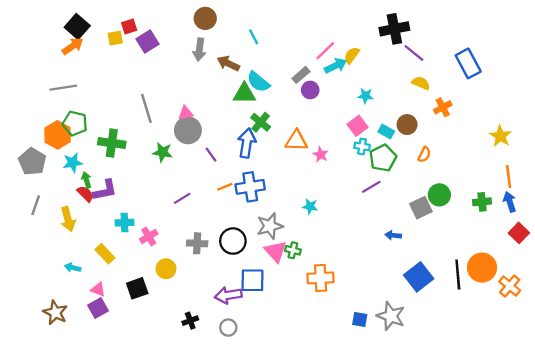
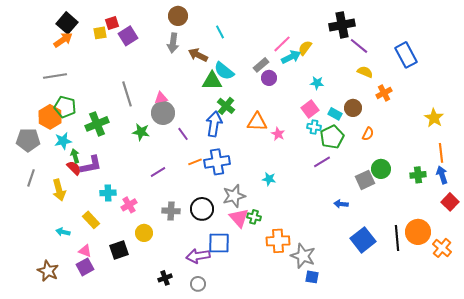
green cross: (112, 143) -> (97, 124), turned -30
gray pentagon: (32, 161) -> (28, 140), turned -30
gray star: (391, 316) -> (303, 256), moved

